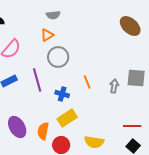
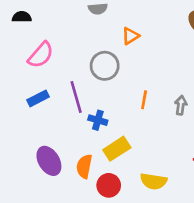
orange triangle: (47, 35) -> (130, 36), moved
orange line: (87, 82) -> (144, 100), turned 32
blue cross: (62, 94) -> (98, 120), moved

